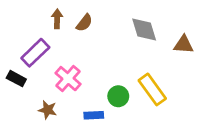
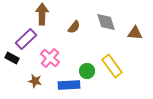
brown arrow: (57, 19) -> (42, 14), size x1.5
brown semicircle: (84, 23) -> (74, 27), moved
blue rectangle: (94, 115) -> (69, 85), size x1.5

